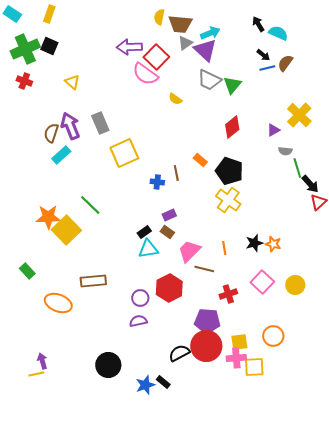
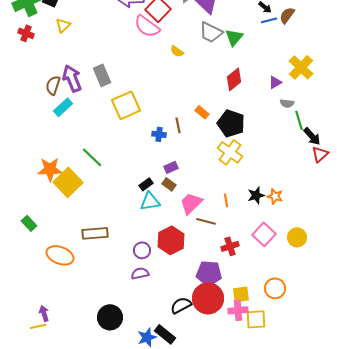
yellow triangle: (72, 82) -> (63, 25), moved, turned 35
black rectangle: (163, 382) -> (165, 334), size x1.5

